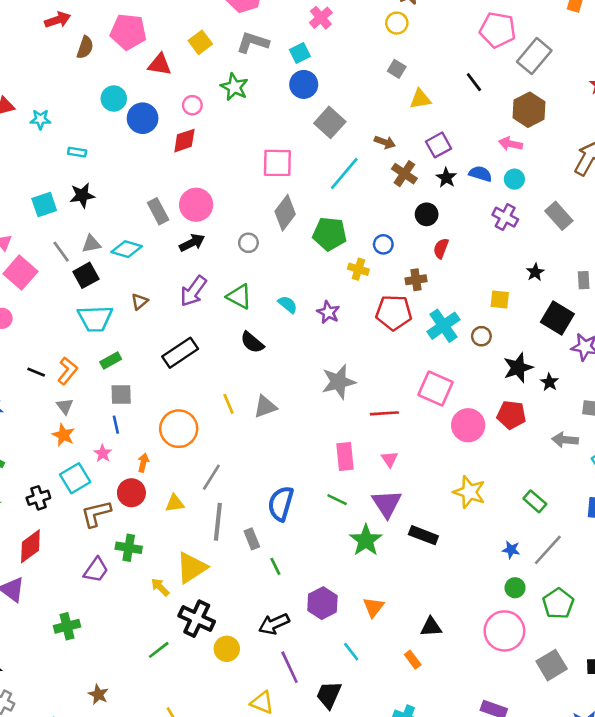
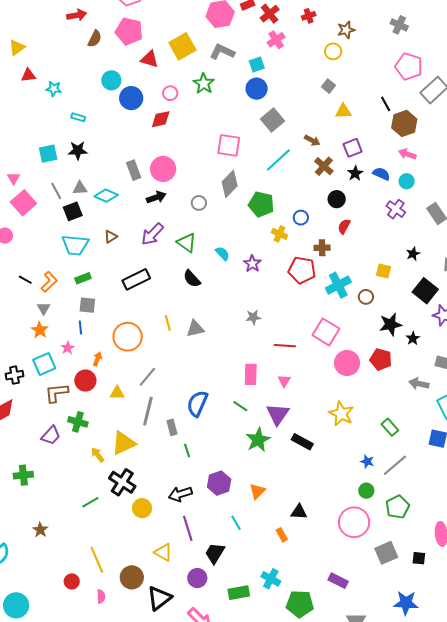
yellow square: (200, 42) -> (182, 46), size x1.5
brown hexagon: (529, 110) -> (404, 123), moved
gray star: (339, 382) -> (253, 317), size x0.6

